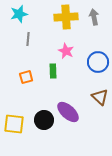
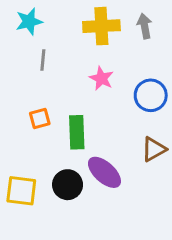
green rectangle: (53, 71) -> (77, 132), moved, size x1.5
brown triangle: (100, 97) -> (154, 149), turned 48

